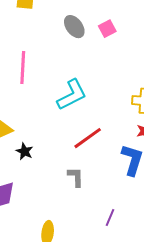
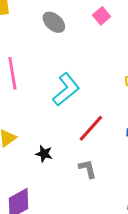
pink square: (107, 29) -> (101, 16), moved
black star: (24, 151) -> (44, 154), moved

